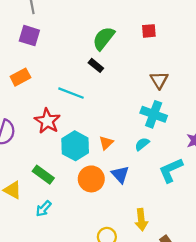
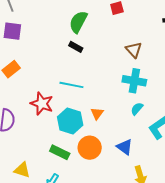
cyan line: (71, 93) -> (71, 85), moved
cyan semicircle: (142, 144) -> (137, 109), moved
green rectangle: (43, 175) -> (60, 152), moved
blue triangle: (120, 175) -> (125, 147), moved

